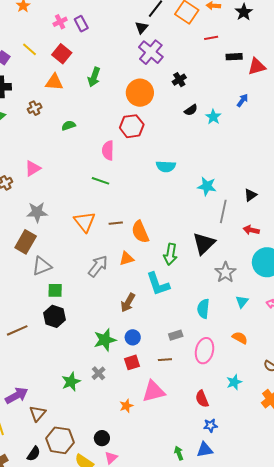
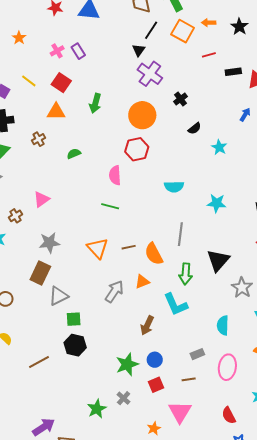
cyan star: (213, 117) -> (219, 147), moved
gray line: (223, 211) -> (180, 234), moved
pink triangle: (154, 391) -> (180, 412), turned -40

